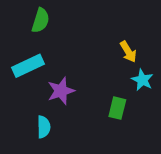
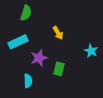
yellow arrow: (128, 52) -> (58, 33), moved
green rectangle: (117, 108) -> (59, 69), moved

